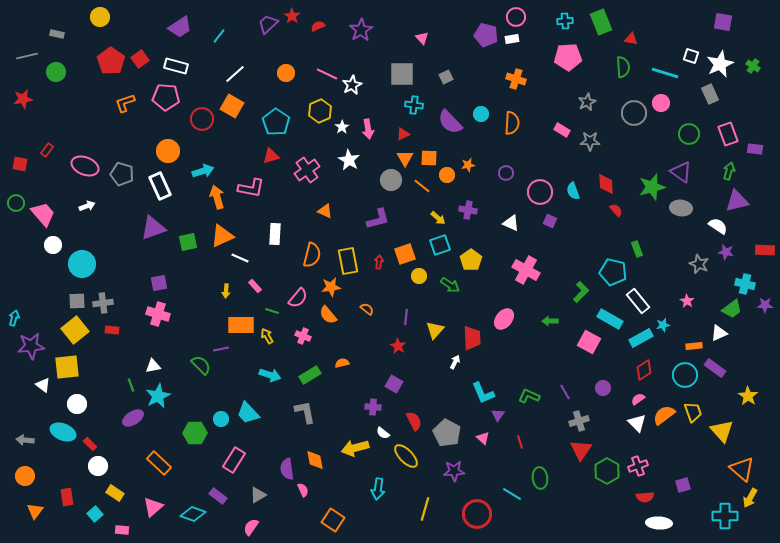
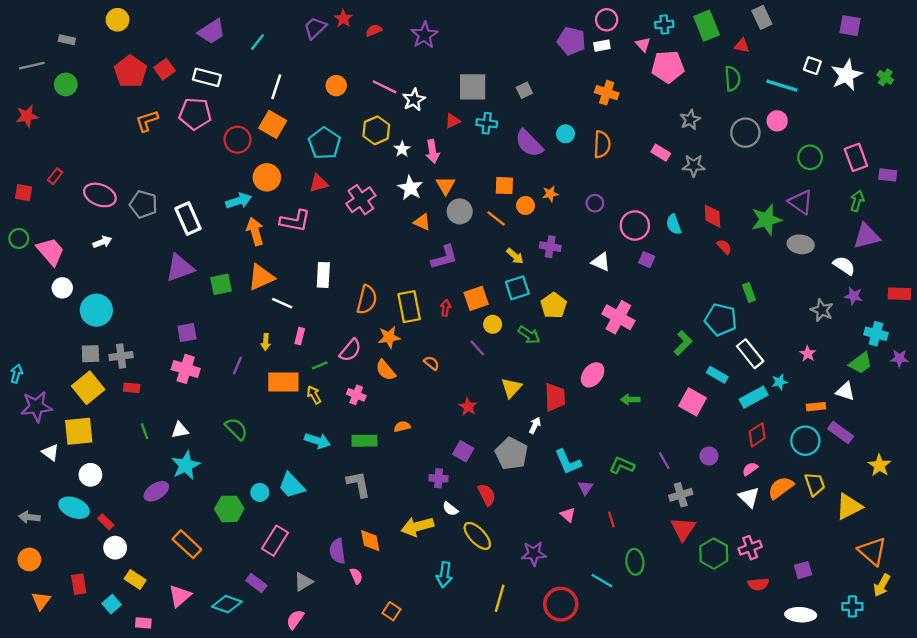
pink triangle: (422, 38) -> (643, 44), moved
white line: (235, 74) -> (276, 87), turned -30
gray rectangle: (710, 94) -> (762, 17), moved
red triangle: (403, 134) -> (453, 121), moved
orange circle: (168, 151) -> (267, 177), moved
orange triangle: (405, 158) -> (446, 186), moved
orange triangle: (325, 211) -> (422, 222), moved
pink rectangle: (255, 286) -> (300, 336), turned 56
green line: (272, 311) -> (320, 365), turned -40
purple line: (406, 317) -> (477, 348), moved, turned -49
cyan rectangle: (610, 319) -> (717, 375), size x0.7
green arrow: (550, 321) -> (630, 400), moved
white triangle: (719, 333) -> (845, 391), turned 42
purple line: (221, 349) -> (237, 365), moved, turned -56
green rectangle: (310, 375) -> (364, 441), turned 30
green line: (131, 385) -> (145, 431), moved
yellow triangle: (722, 431) -> (849, 507), turned 45
gray pentagon: (447, 433) -> (511, 454), moved
cyan cross: (725, 516) -> (852, 606), size x0.7
orange square: (333, 520) -> (391, 611), size x0.7
white ellipse: (659, 523) -> (801, 615), moved

